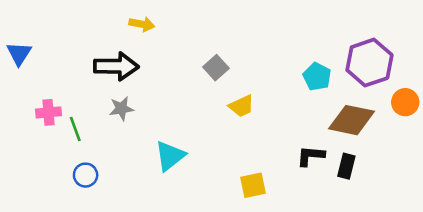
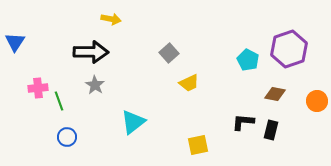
orange circle: (405, 102) -> (317, 101), moved
gray star: (121, 109) -> (95, 85), turned -30
brown diamond: (352, 120) -> (275, 94), size x0.6

